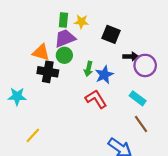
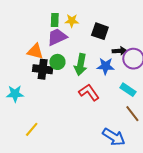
green circle: (64, 55) -> (57, 62), moved
green arrow: (88, 69) -> (81, 65), size x1.5
blue star: (104, 75) -> (106, 66), moved, turned 30

